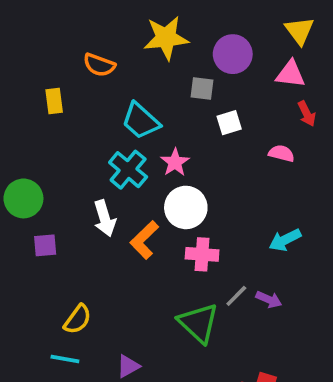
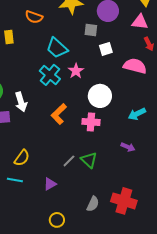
pink semicircle: (281, 153) -> (135, 66), size x1.6
white circle: (186, 207) -> (100, 96), moved
white arrow: (105, 218) -> (21, 102), moved
gray line: (236, 296) -> (69, 161), moved
green triangle: (198, 323) -> (89, 160), size x0.7

